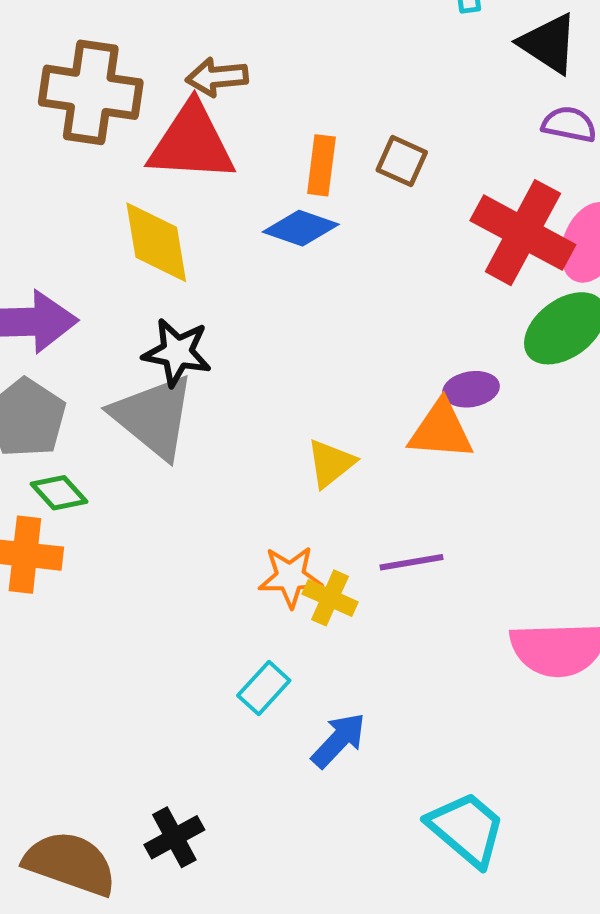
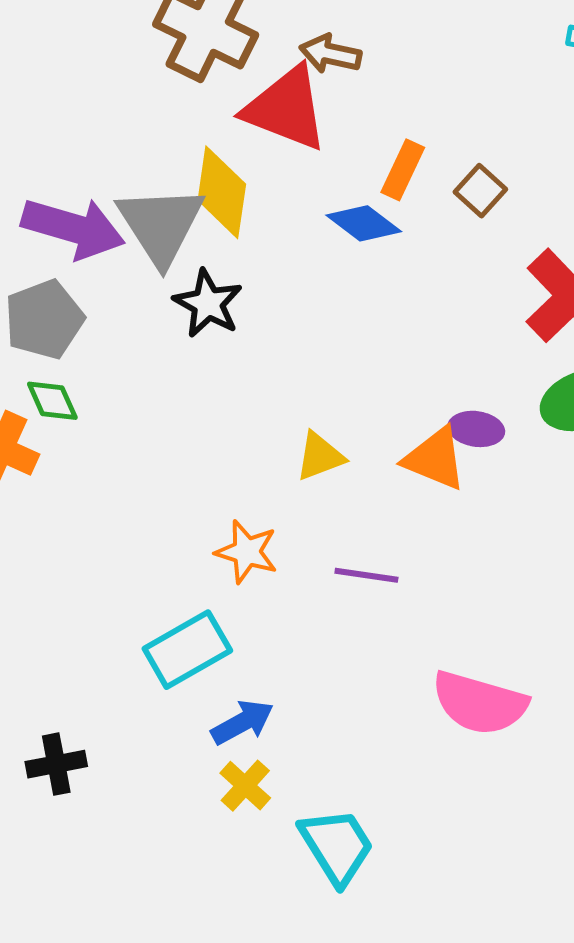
gray triangle: (154, 417) -> (161, 225), moved
yellow cross: (330, 598) -> (245, 786), moved
cyan rectangle: (264, 688) -> (187, 650), size x1.6

